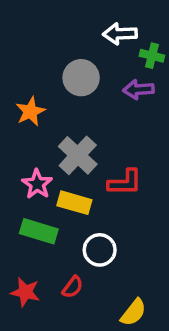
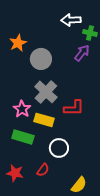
gray circle: (81, 78) -> (41, 59), moved
purple arrow: (138, 89) -> (82, 53), turned 132
orange star: (30, 111) -> (18, 43), moved

